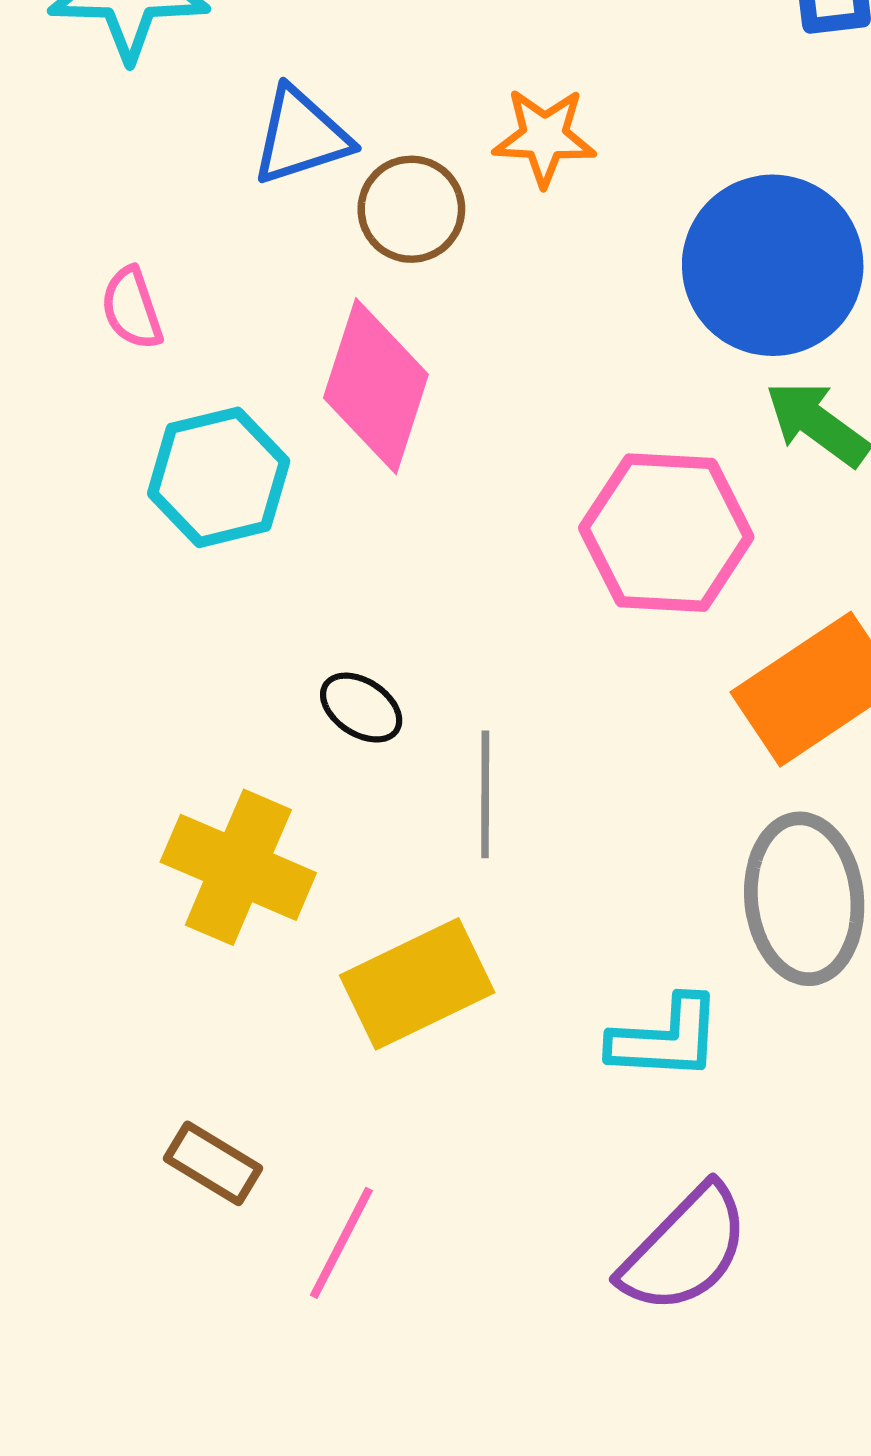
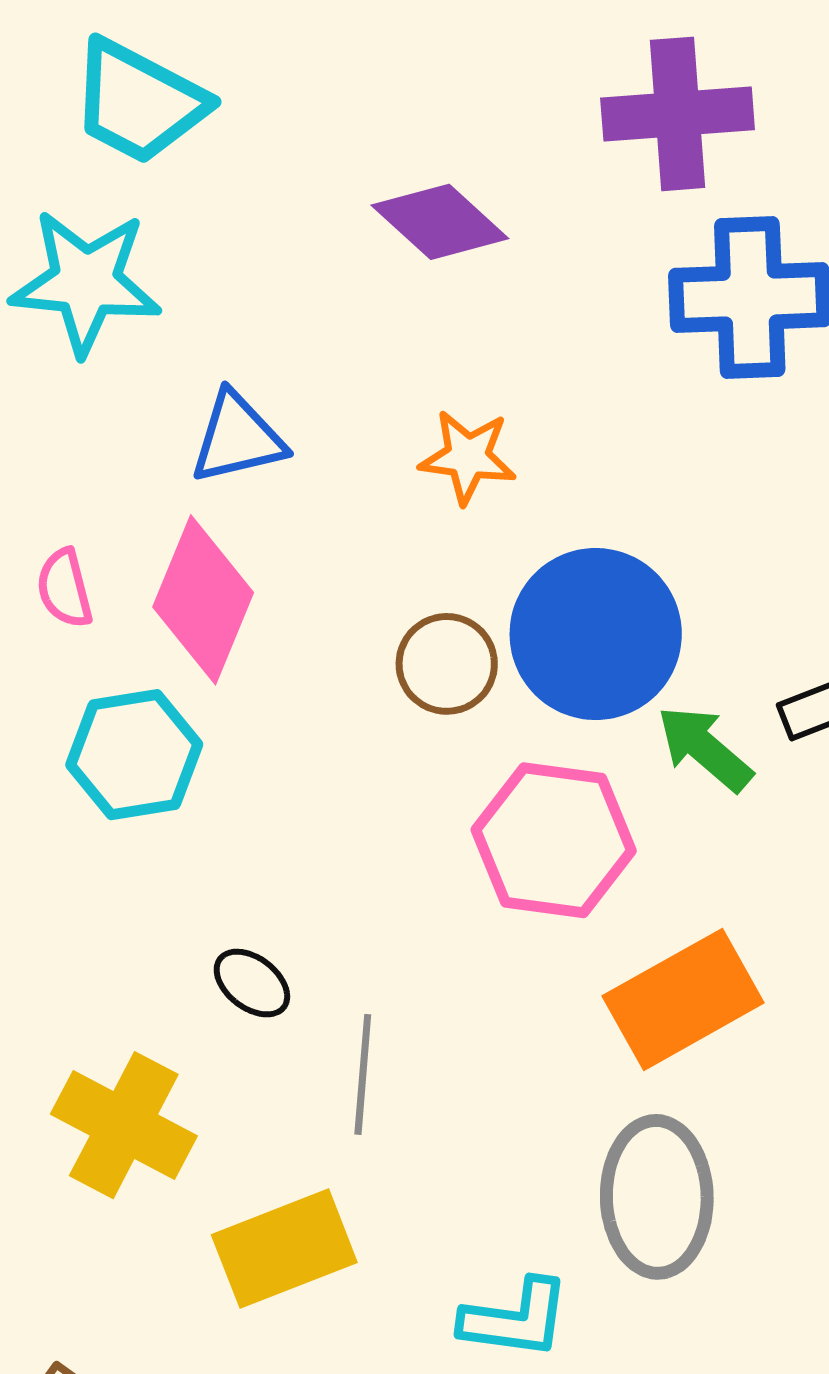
brown circle: (411, 209) -> (447, 664), moved
blue circle: (773, 265) -> (596, 634), moved
pink diamond: (376, 386) -> (203, 600), moved

